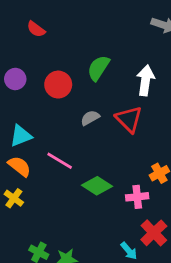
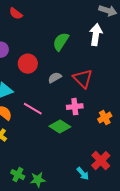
white arrow: (146, 80) -> (96, 35), moved
red circle: (58, 85) -> (28, 64), moved
pink cross: (137, 197) -> (75, 107), moved

